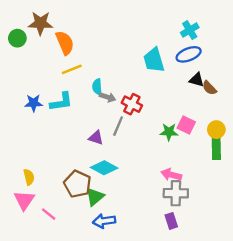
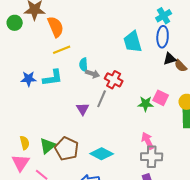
blue ellipse: (189, 54) -> (163, 37), turned -65
black triangle: (197, 80) -> (170, 59), turned -32
purple triangle: (96, 138) -> (83, 109), turned 40
cyan diamond: (104, 168) -> (102, 154), moved
pink arrow: (171, 175) -> (148, 141), turned 48
green triangle: (95, 197) -> (48, 146), moved

